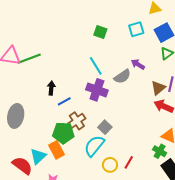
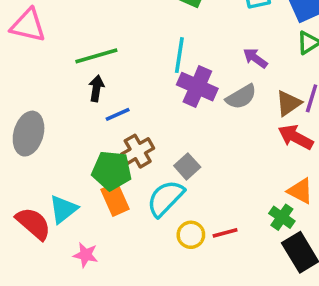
green line: (29, 59) -> (96, 56), moved
cyan line: (96, 66) -> (179, 55), turned 36
gray semicircle: (122, 76) -> (241, 97), moved
purple cross: (97, 90) -> (197, 87), moved
orange rectangle: (57, 150) -> (115, 199), moved
red line: (129, 162) -> (225, 233), turned 40

